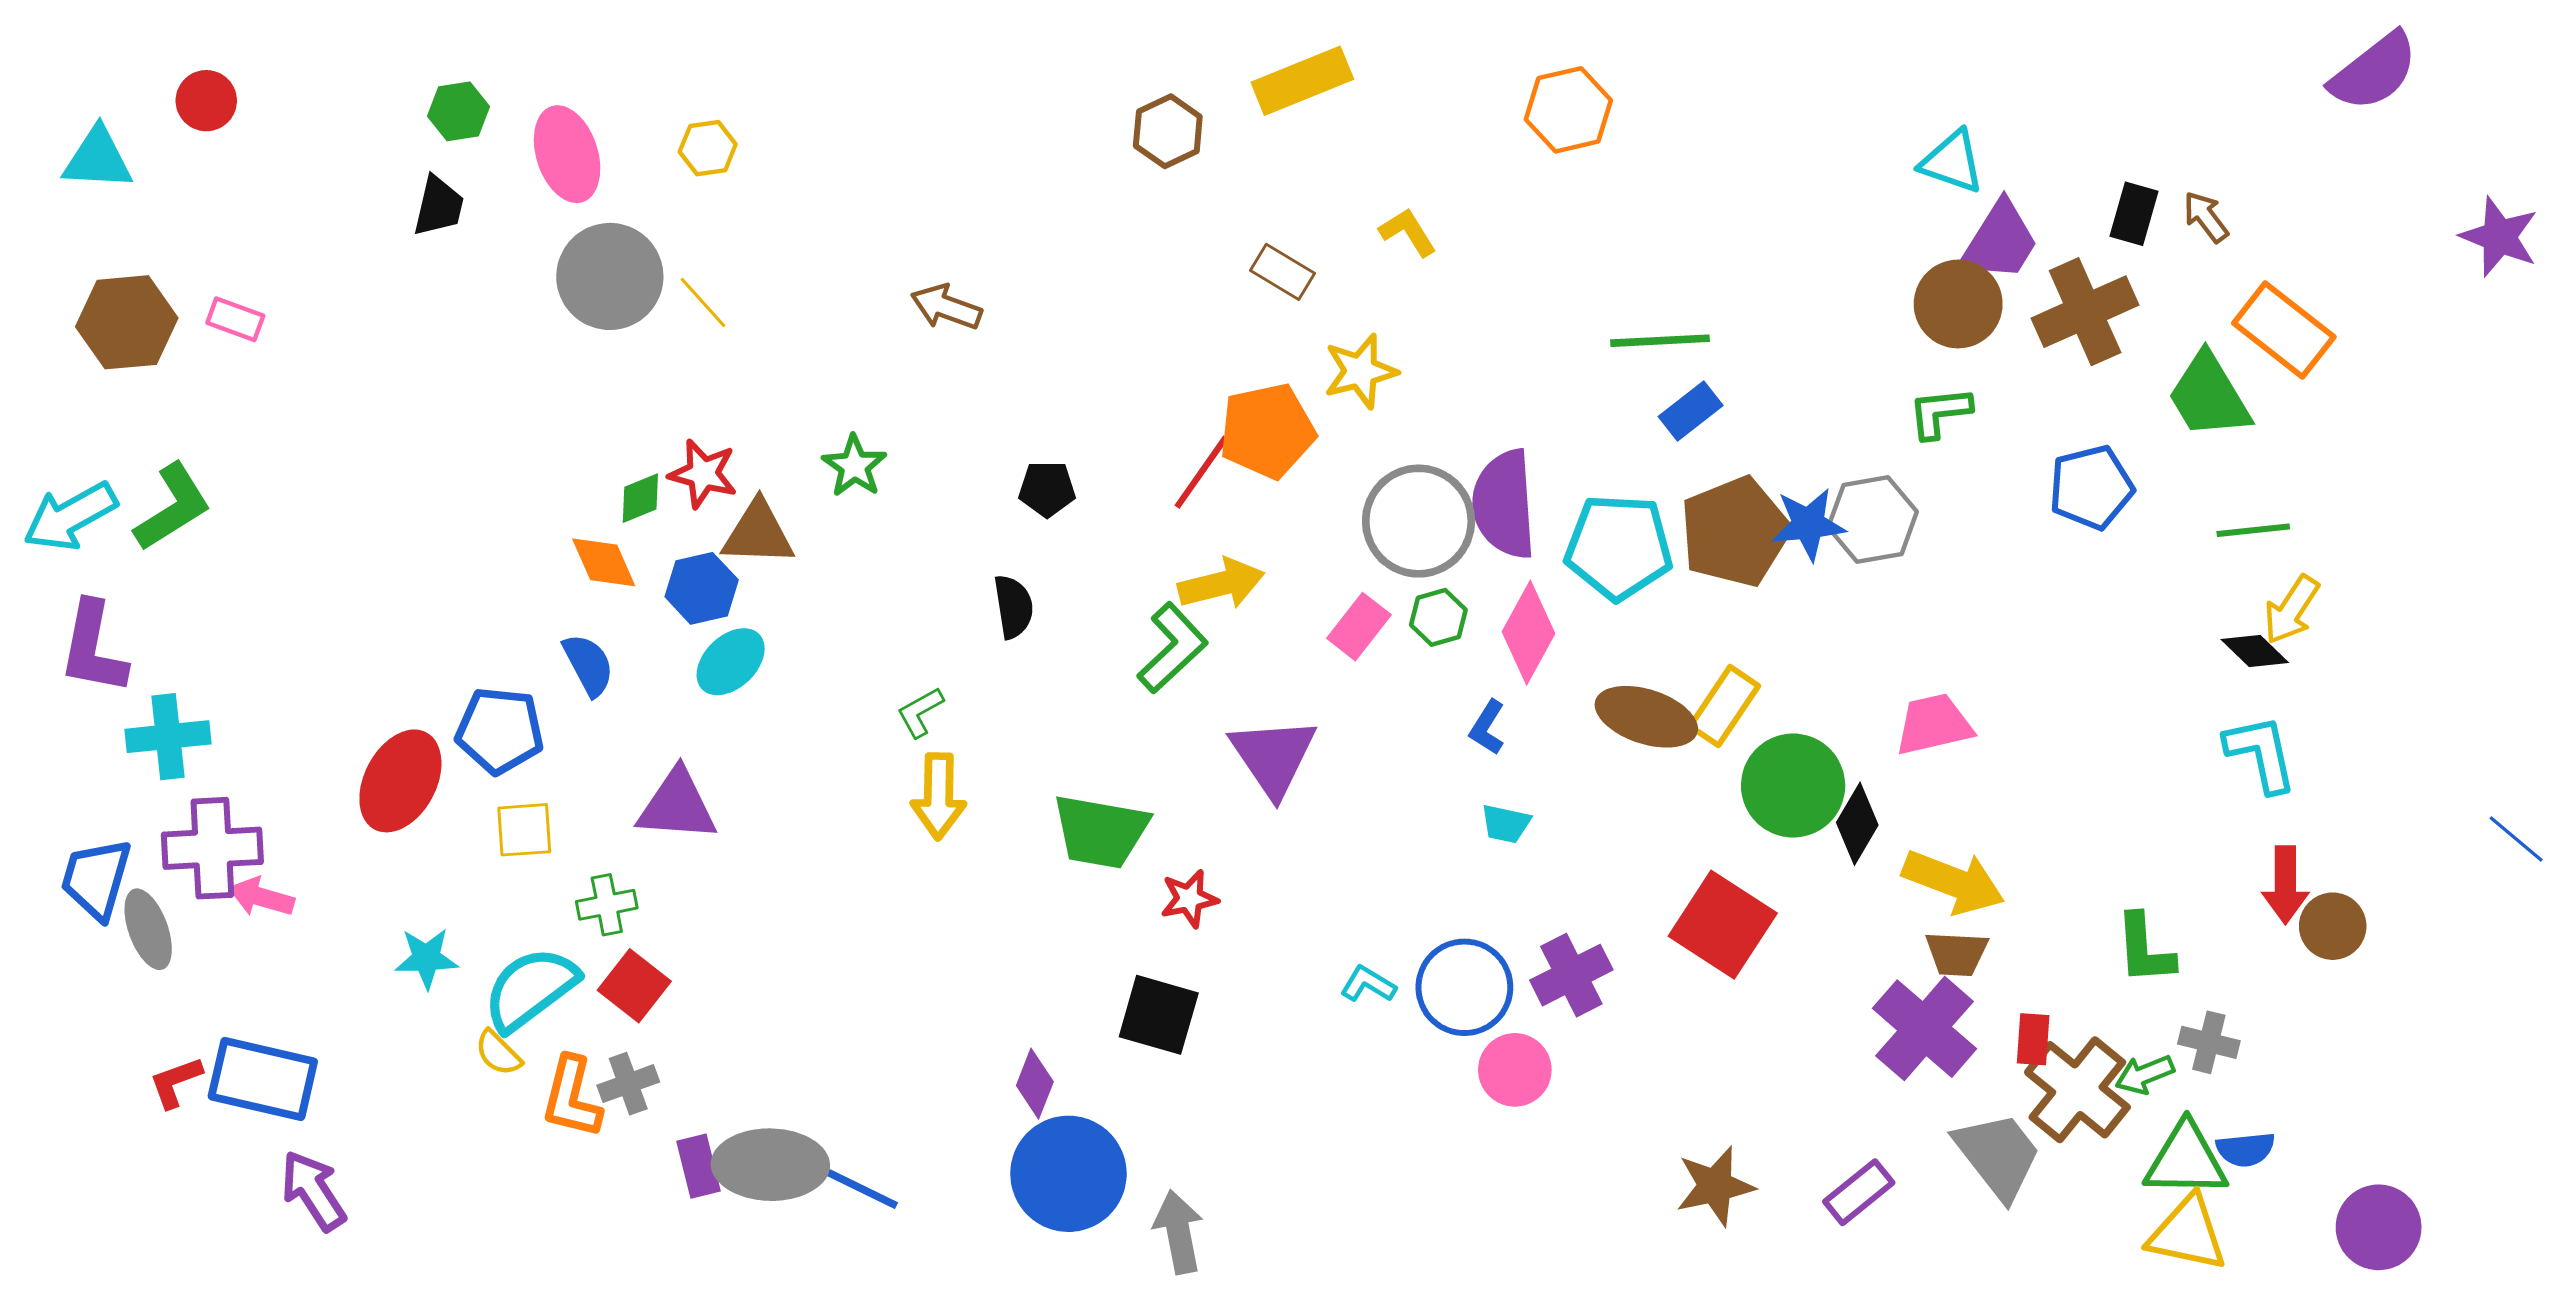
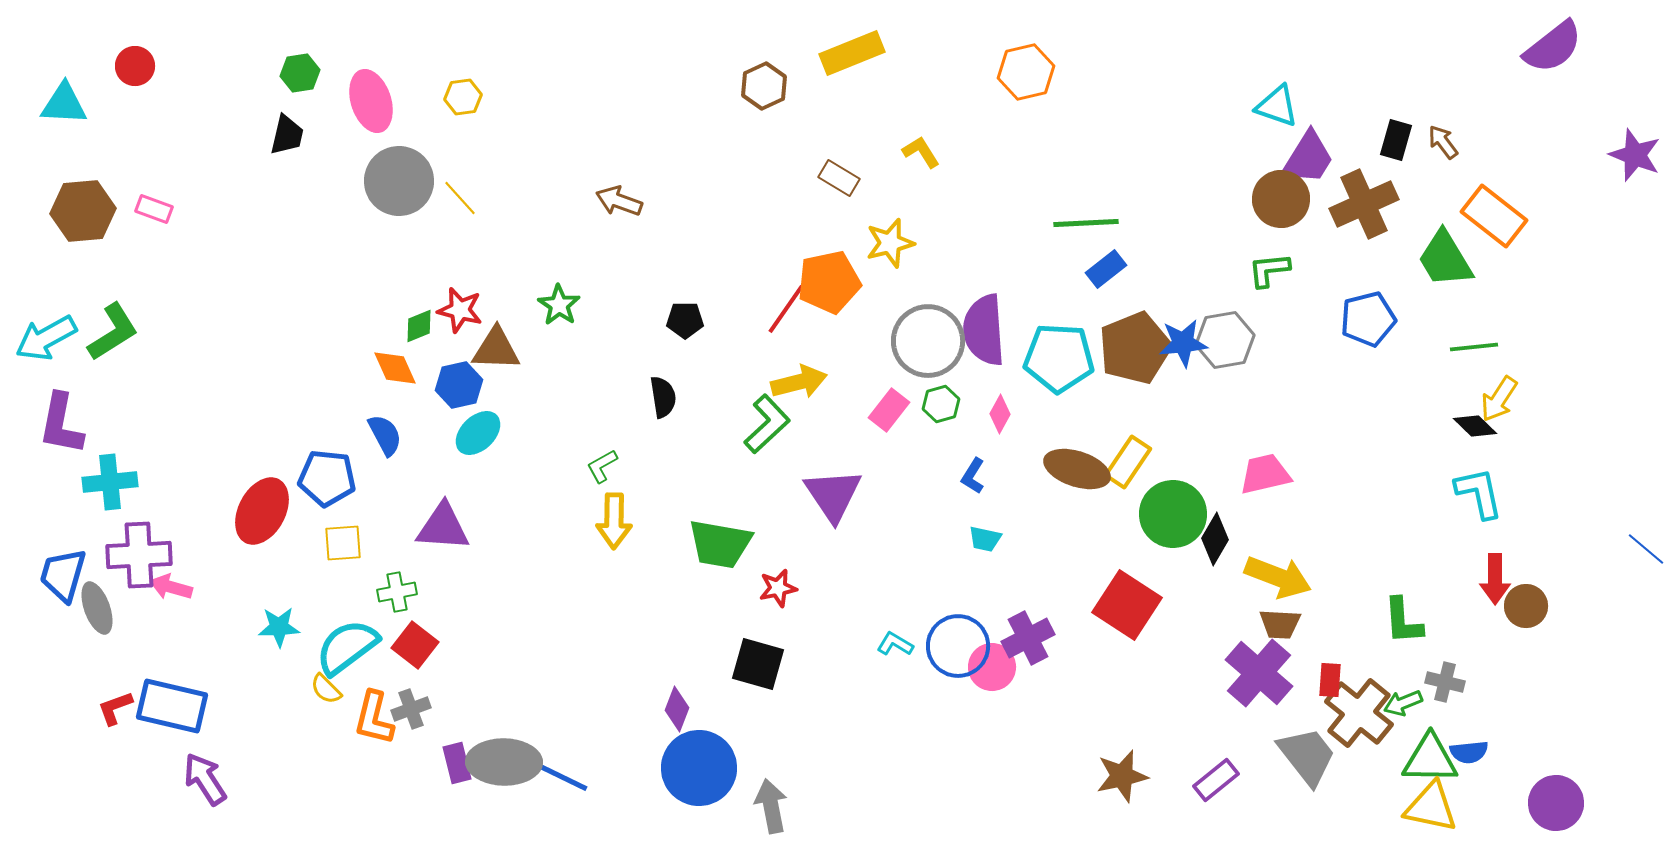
pink diamond: (1529, 633) -> (1000, 414), size x0.6
pink circle: (1515, 1070) -> (992, 667), moved

